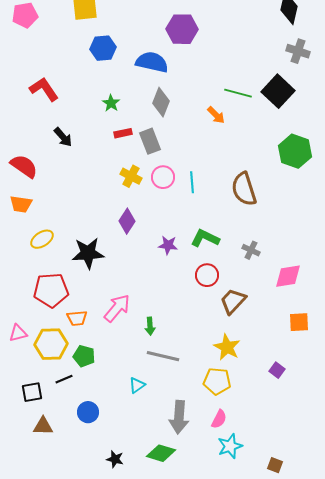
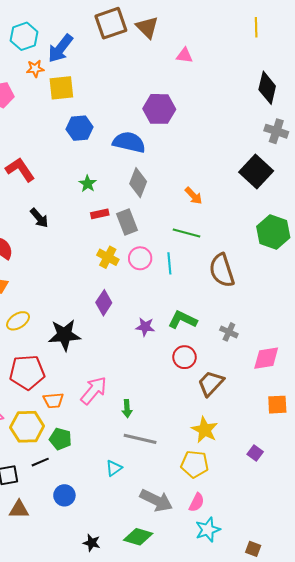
green line: (238, 93) -> (187, 233), moved
gray arrow: (179, 417) -> (156, 500), turned -68

